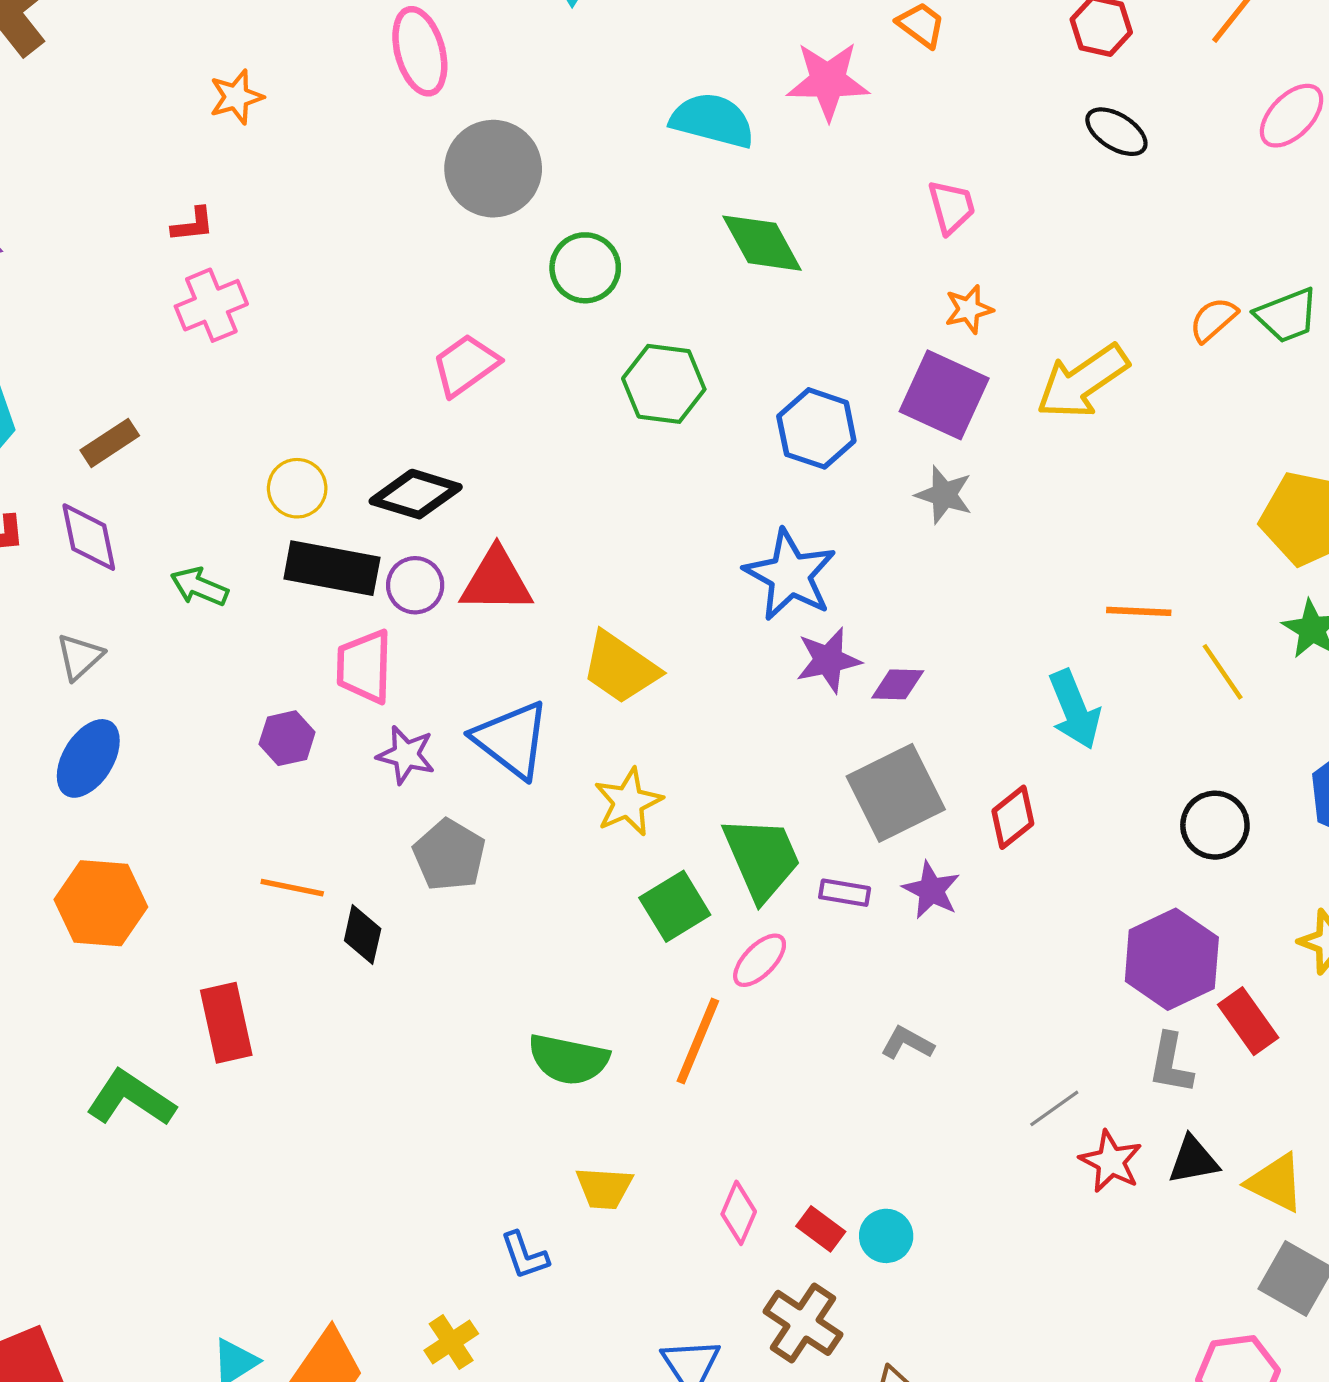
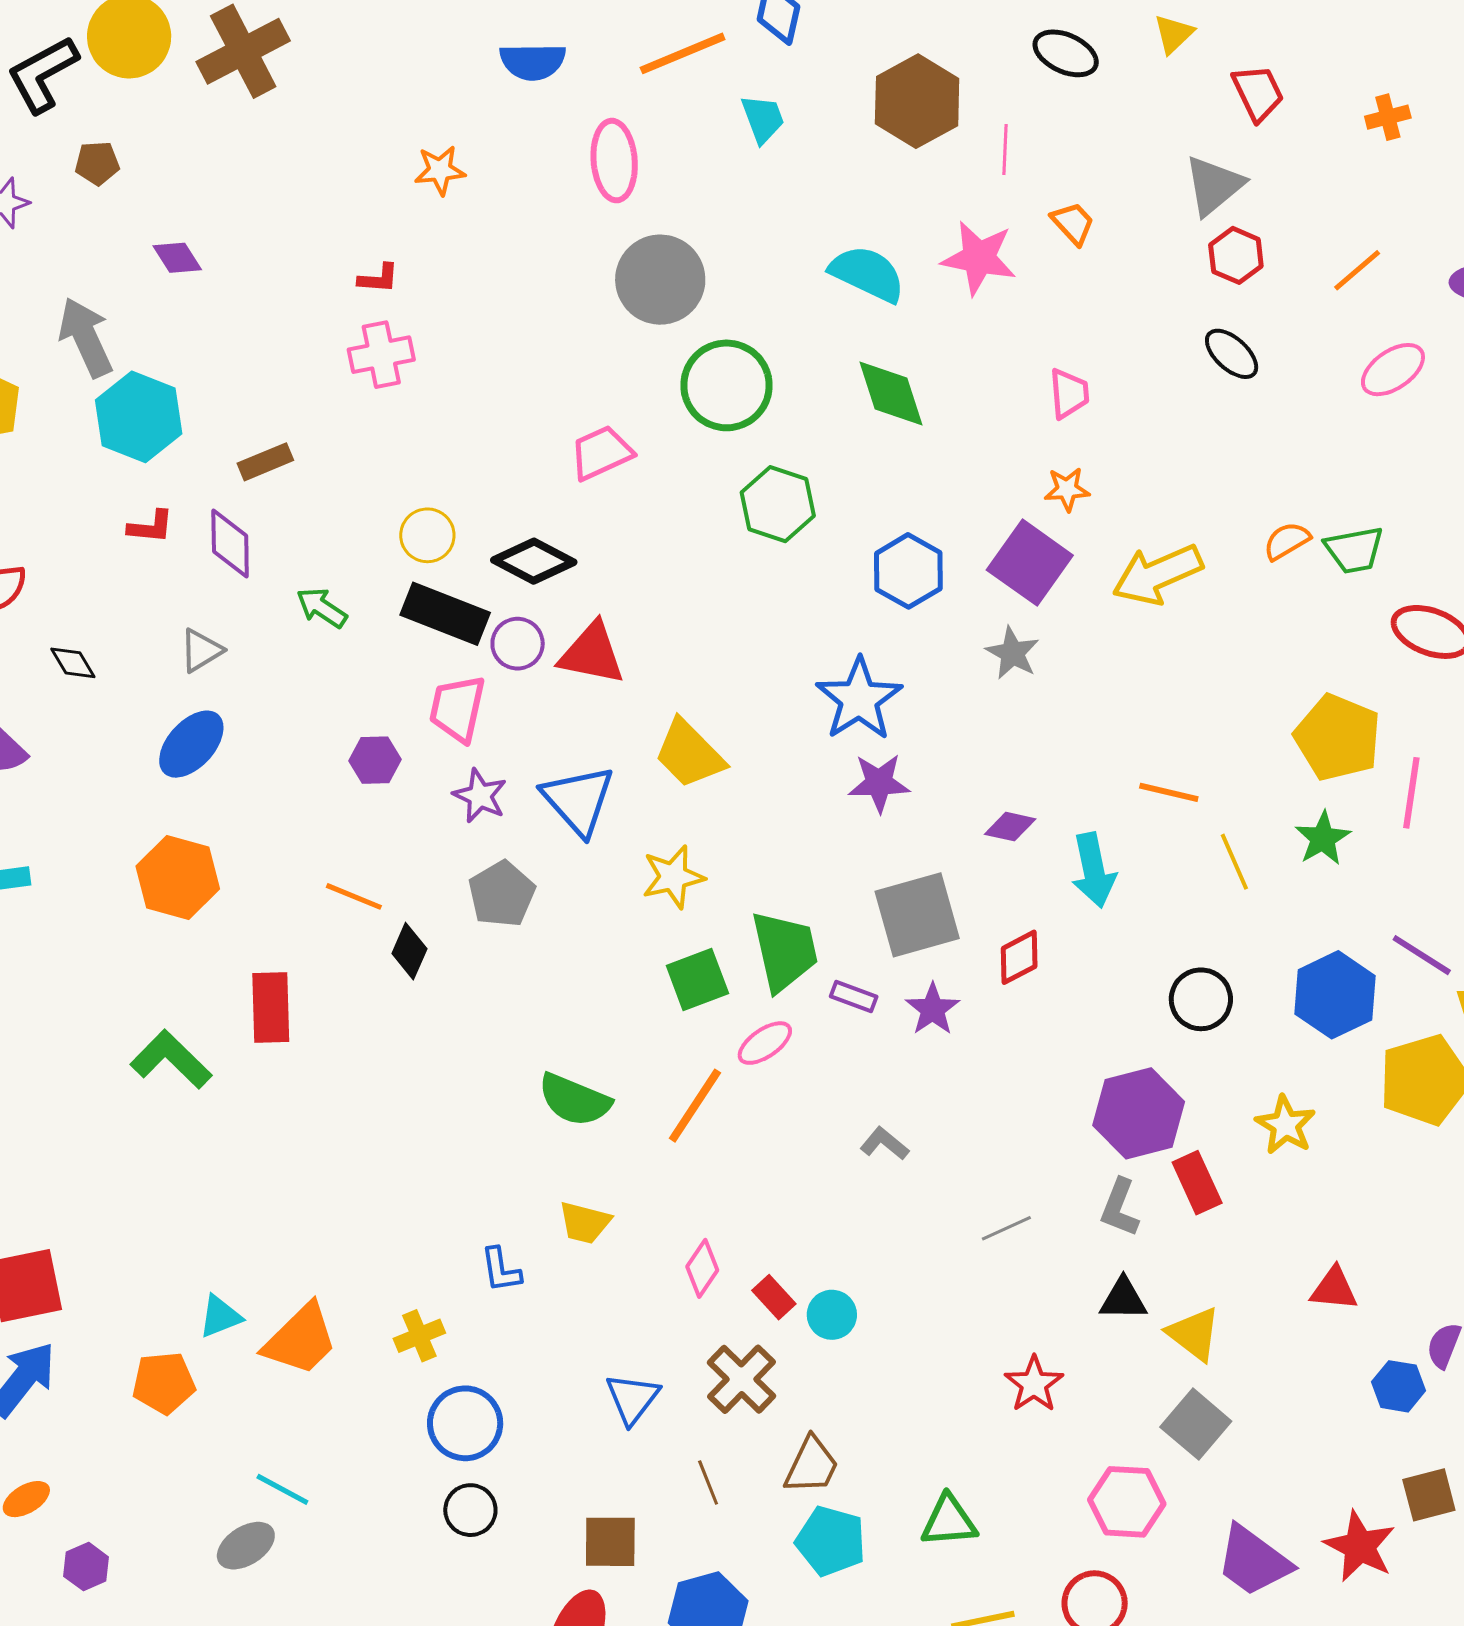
green circle: (585, 268) -> (726, 385), size x1.4
purple diamond: (898, 684) -> (1010, 827), moved
red star: (1111, 1161) -> (1034, 1384), moved

